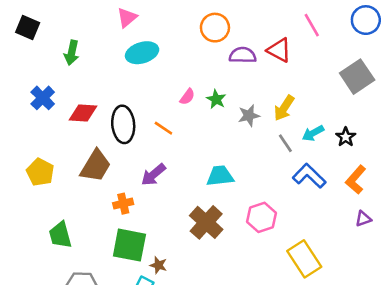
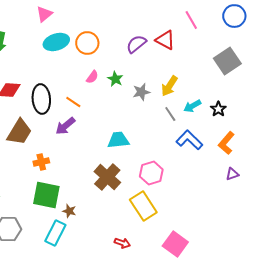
orange circle: (215, 28) -> (87, 43), moved
purple semicircle: (243, 55) -> (136, 44), turned -40
purple arrow: (153, 175) -> (65, 126), moved
yellow rectangle: (304, 259) -> (143, 206), moved

